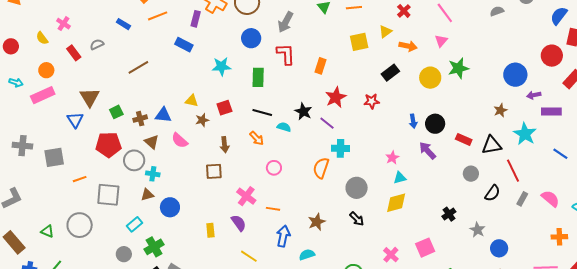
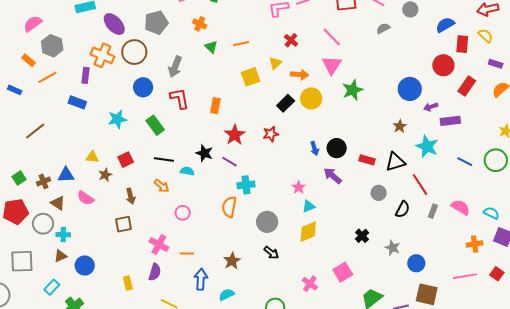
blue semicircle: (559, 16) -> (445, 25), turned 30
pink triangle: (441, 41) -> (332, 65), size x1.5
green rectangle: (258, 77) -> (155, 125), turned -30
yellow circle: (430, 78) -> (311, 98), moved
purple semicircle: (239, 223) -> (155, 272), turned 60

